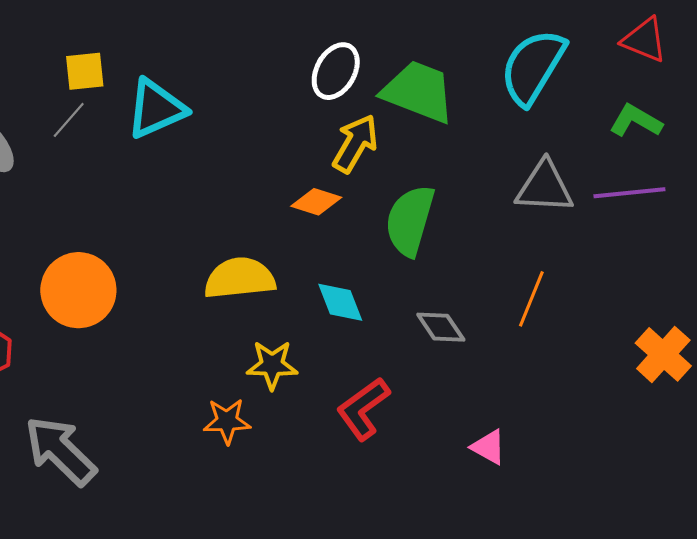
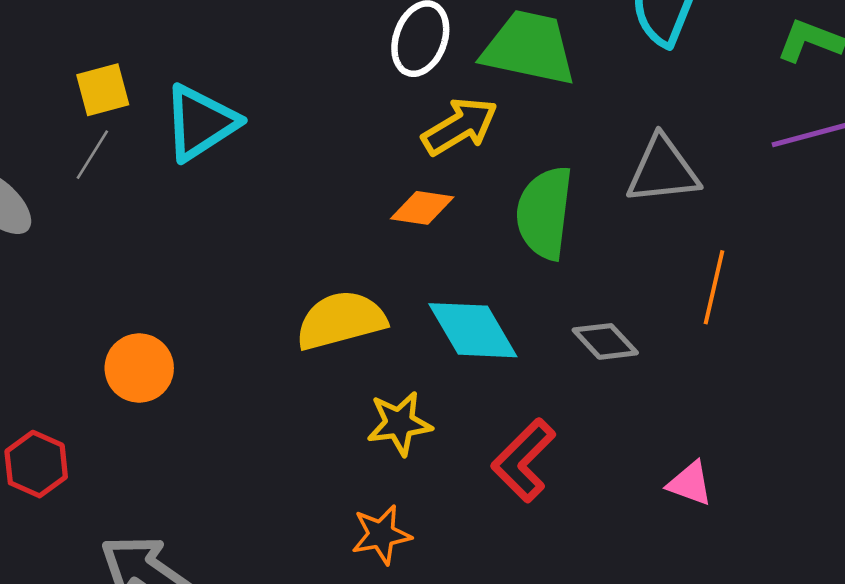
yellow arrow: (355, 143) -> (460, 126), turned 38
gray triangle: (545, 187) -> (663, 170), moved
orange circle: (78, 290) -> (139, 368), size x0.7
cyan diamond: (340, 302) -> (473, 330), size x1.4
orange star: (227, 421) -> (381, 535), moved

